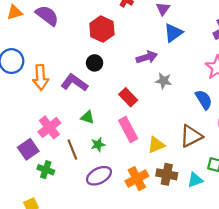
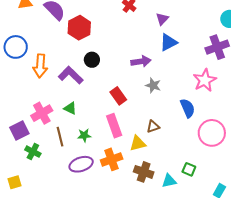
red hexagon: (102, 29) -> (79, 28), moved
green triangle: (87, 117) -> (70, 108), moved
brown triangle: (191, 136) -> (153, 127), moved, size x0.6
orange cross: (137, 179) -> (112, 159), moved

